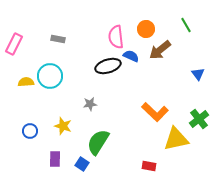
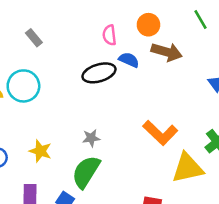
pink semicircle: (116, 37) -> (109, 35), size x0.7
gray rectangle: (58, 39) -> (34, 38), turned 40
brown arrow: (160, 50) -> (167, 52), turned -125
gray star: (90, 104) -> (91, 138), moved

